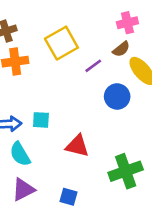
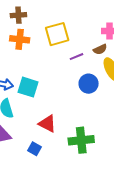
cyan square: (41, 120) -> (28, 87), size x1.5
red triangle: (77, 146) -> (47, 124), moved

